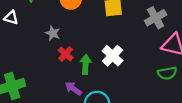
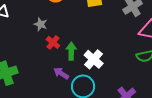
white cross: (112, 56) -> (94, 59), moved

